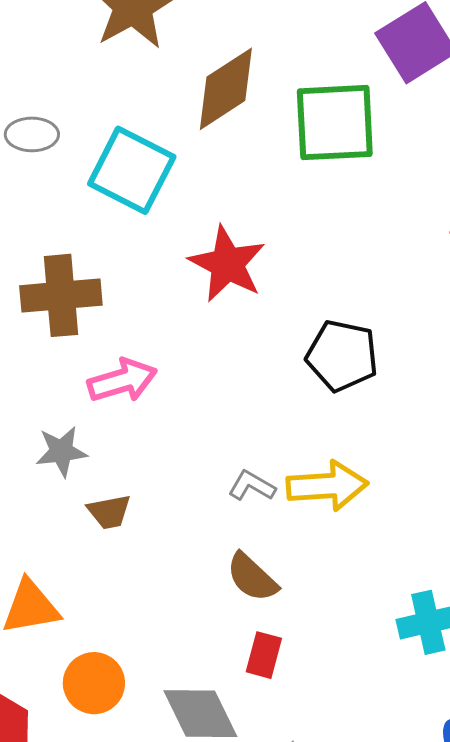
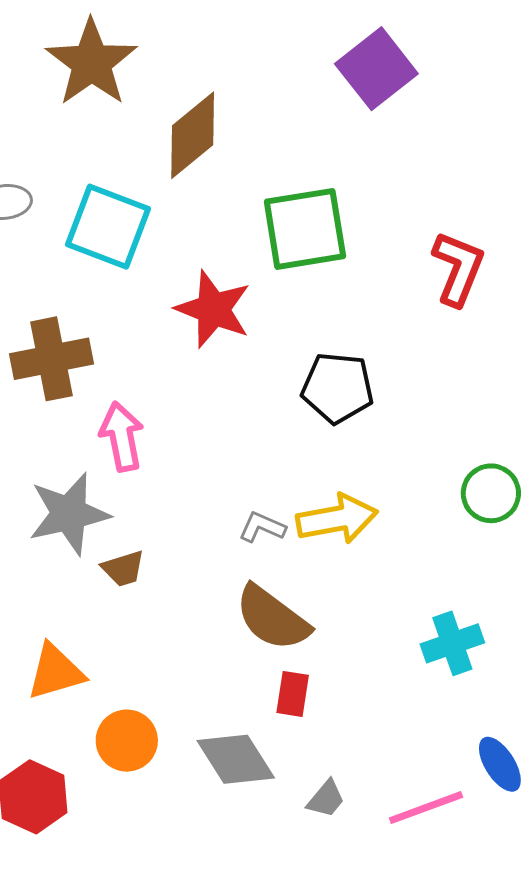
green square: (335, 123) -> (305, 229), moved
pink arrow: (122, 380) -> (122, 437), turned -78
gray star: (61, 451) -> (69, 514), size x1.6
brown semicircle: (252, 577) -> (272, 618), size x1.4

